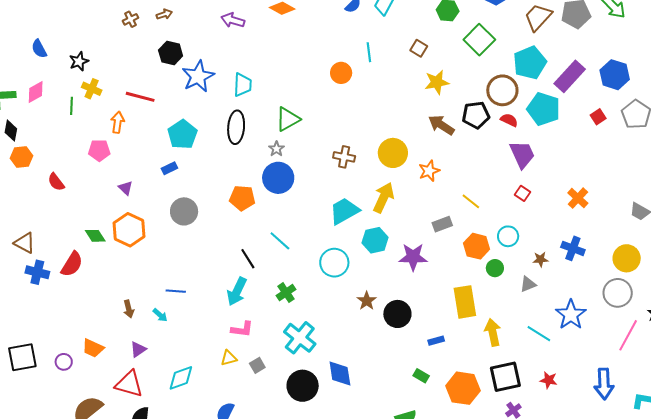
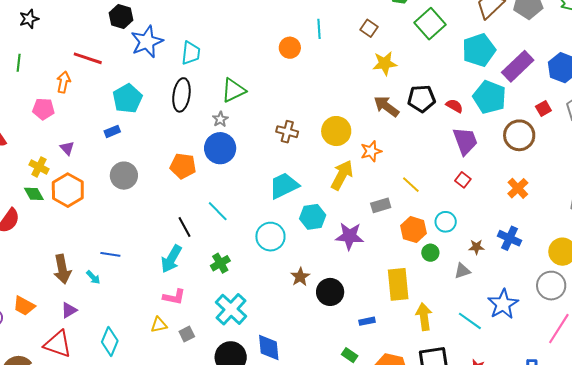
yellow cross: (92, 89) -> (39, 167), moved
brown circle: (502, 90) -> (519, 135), moved
yellow arrow: (384, 198) -> (342, 175), moved
brown arrow: (129, 309) -> (62, 269), size x1.6
cyan diamond: (181, 378) -> (110, 341), turned -52

